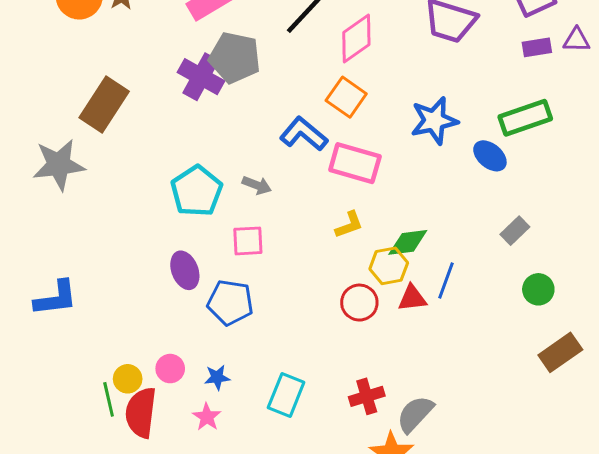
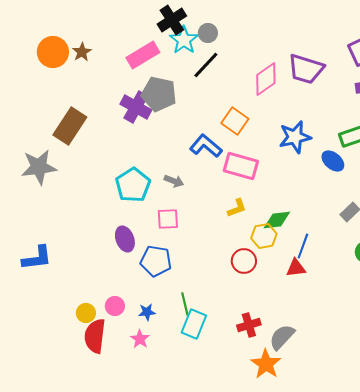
pink diamond: (356, 39) -> (266, 79), moved
red triangle: (412, 298) -> (296, 268), moved
green line: (109, 399) -> (185, 304), moved

